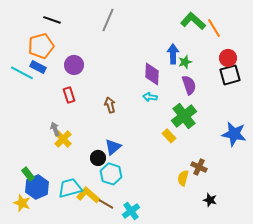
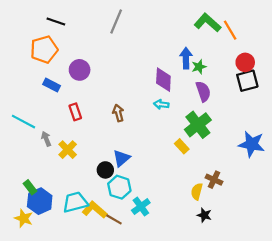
blue rectangle: (38, 67) -> (52, 85), moved
cyan line: (22, 73) -> (24, 122), moved
red rectangle: (69, 95) -> (75, 112), moved
gray arrow: (55, 129) -> (46, 139), moved
black star: (210, 200) -> (204, 215), moved
cyan cross: (131, 211) -> (141, 207), moved

